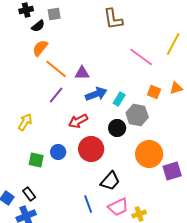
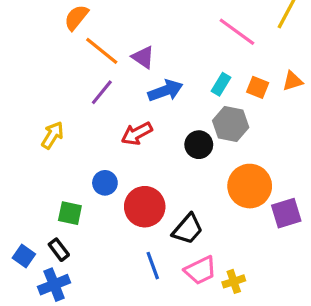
purple triangle: (82, 73) -> (143, 57), turned 35
cyan rectangle: (119, 99) -> (221, 84), moved
red circle: (91, 149) -> (145, 207), moved
green square: (36, 160) -> (70, 213), moved

